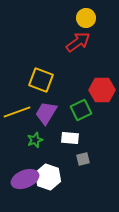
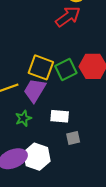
yellow square: (41, 80) -> (41, 67), moved
green square: (81, 110) -> (66, 70), moved

